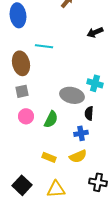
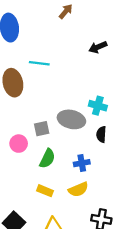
gray square: (22, 91) -> (42, 129), moved
black semicircle: (89, 113) -> (101, 134), moved
green semicircle: (51, 119) -> (47, 158), moved

